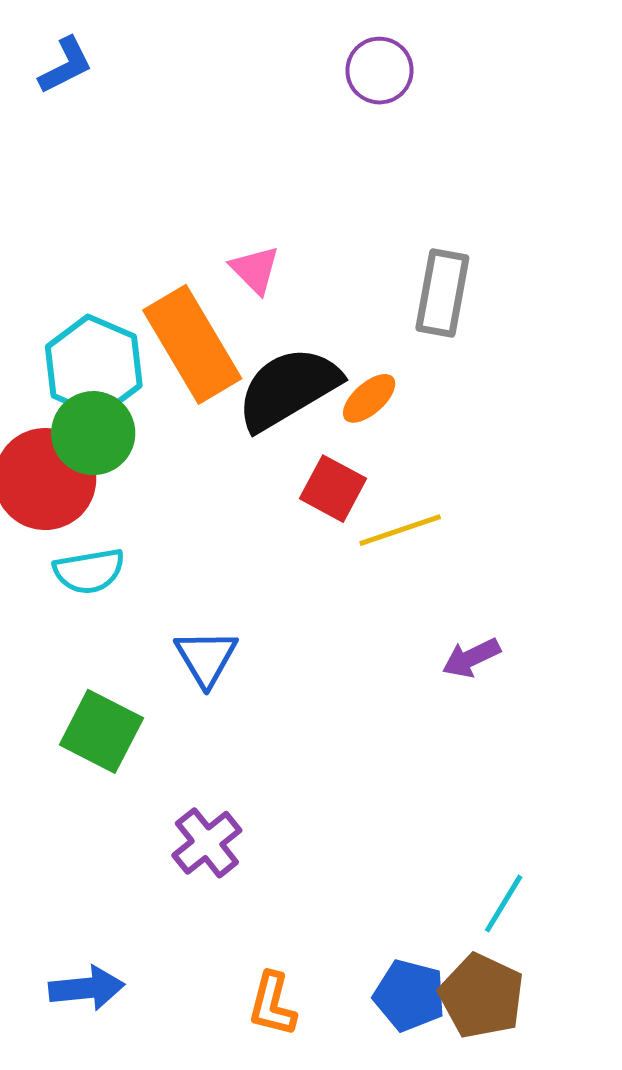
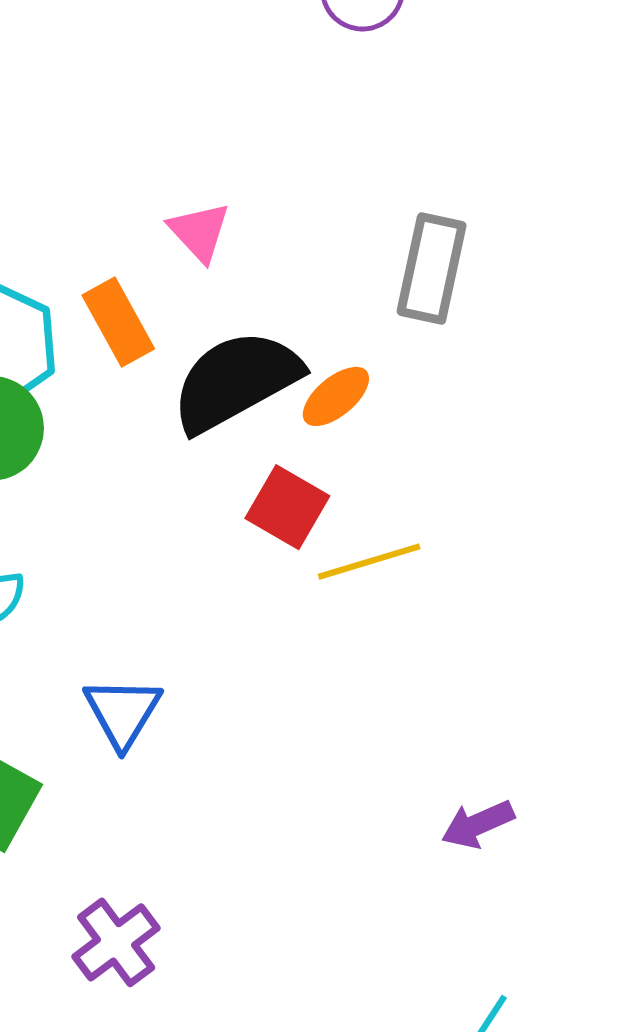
orange rectangle: (192, 344) -> (118, 322), size x0.6
purple arrow: (471, 658) -> (478, 824), moved

